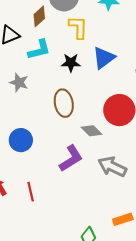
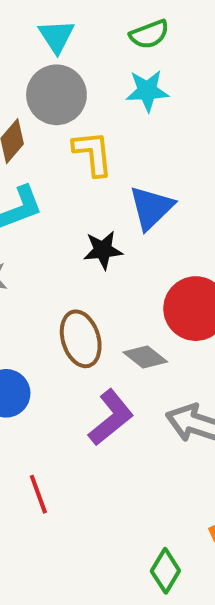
black star: (71, 63) -> (103, 250), moved
brown ellipse: (64, 103) -> (81, 339), moved

